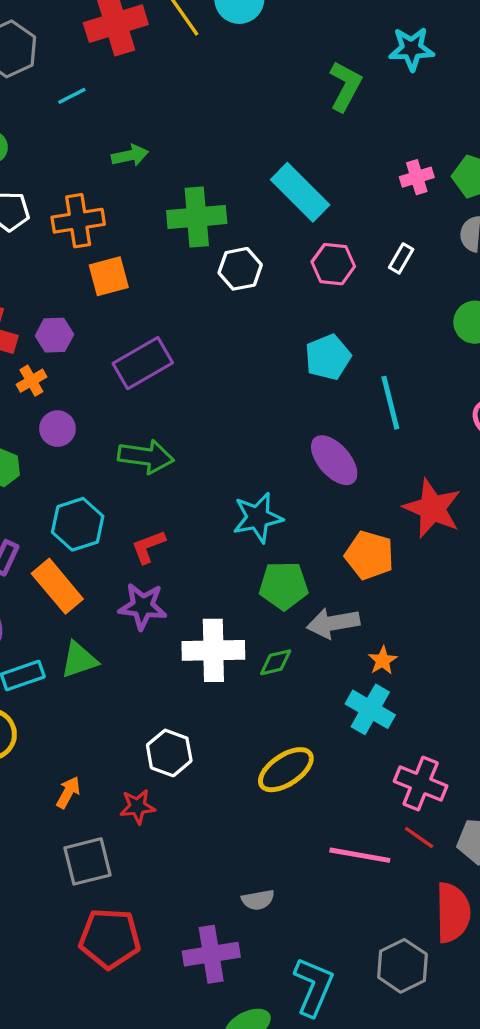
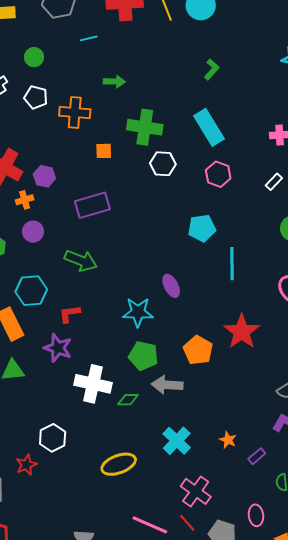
green L-shape: (345, 86) -> (212, 69), moved, size x0.7
white rectangle: (401, 258) -> (274, 182), moved
orange square: (109, 276) -> (104, 151), moved, size x0.7
purple ellipse: (334, 460) -> (171, 286), moved, size x0.7
orange star: (383, 660) -> (228, 440), moved, turned -30
red star: (137, 807) -> (26, 465), turned -30

